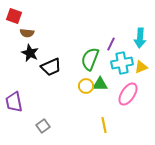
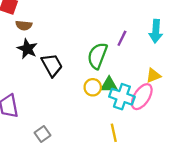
cyan cross: (122, 63) -> (122, 97), moved, turned 30
black trapezoid: (51, 67) -> (52, 65), turned -95
yellow triangle: (141, 67) -> (153, 76), moved

